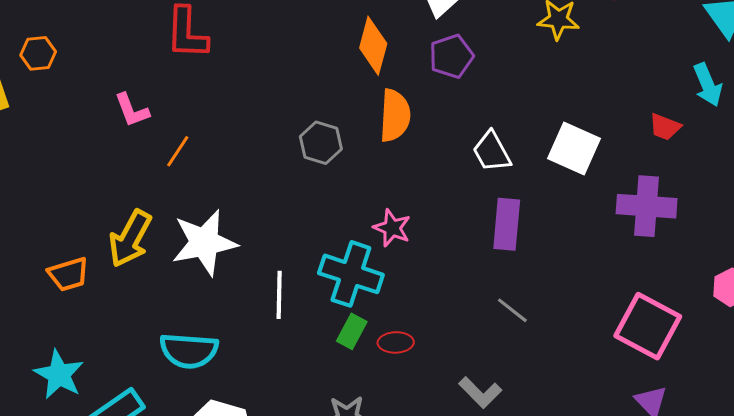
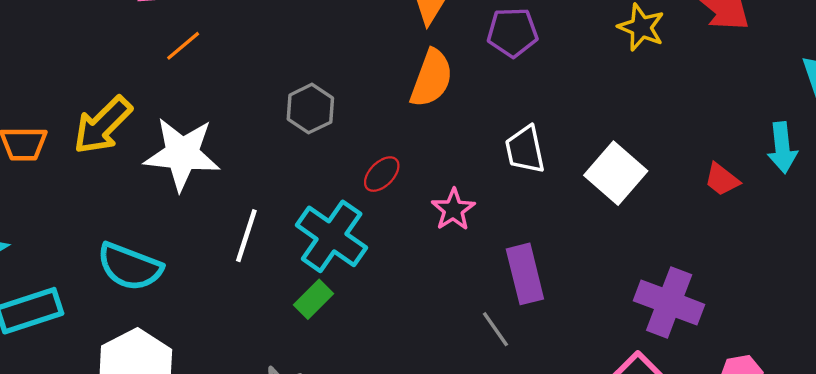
gray hexagon: (321, 143) -> (310, 109), moved
purple cross: (647, 206) -> (669, 303), moved
purple rectangle: (507, 224) -> (525, 274), moved, turned -36
pink star: (392, 228) -> (453, 210), moved
red ellipse: (396, 342) -> (382, 174), moved, turned -60

